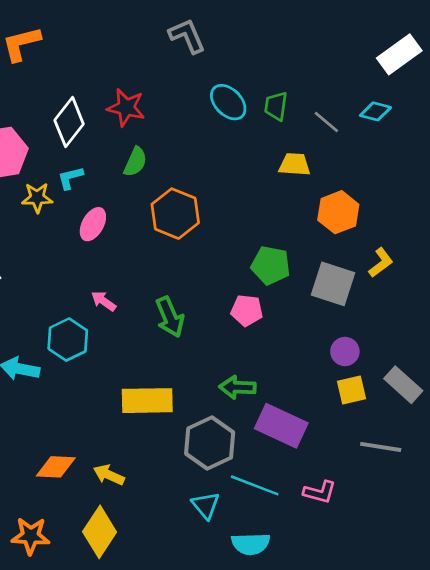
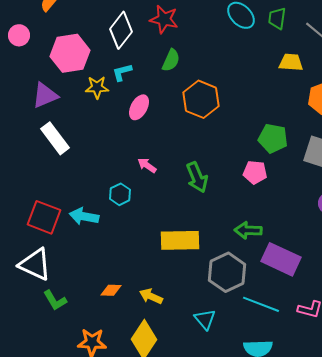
cyan hexagon: (68, 340) -> (120, 194), size x0.7
orange diamond: (56, 467) -> (111, 290), size x0.7
cyan triangle: (206, 505) -> (205, 319), moved

